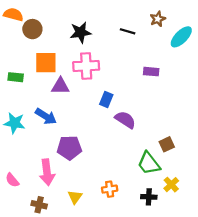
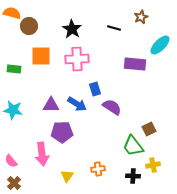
black star: (81, 32) -> (72, 29), turned -30
cyan ellipse: (181, 37) -> (160, 45), moved
purple rectangle: (151, 72) -> (135, 64), size x1.5
purple triangle: (60, 86) -> (51, 105), moved
blue rectangle: (106, 100) -> (95, 89), turned -40
blue arrow: (46, 116) -> (77, 104), moved
yellow cross: (171, 185) -> (153, 165), turned 32
brown cross: (39, 205) -> (14, 183), moved, turned 32

